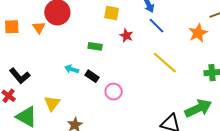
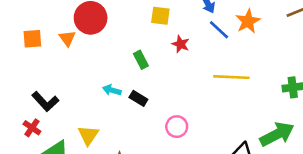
orange star: (198, 33) -> (248, 21), moved
green rectangle: (95, 46) -> (141, 60), turned 56
yellow line: (165, 63) -> (231, 77), turned -36
pink circle: (114, 92) -> (177, 127), moved

